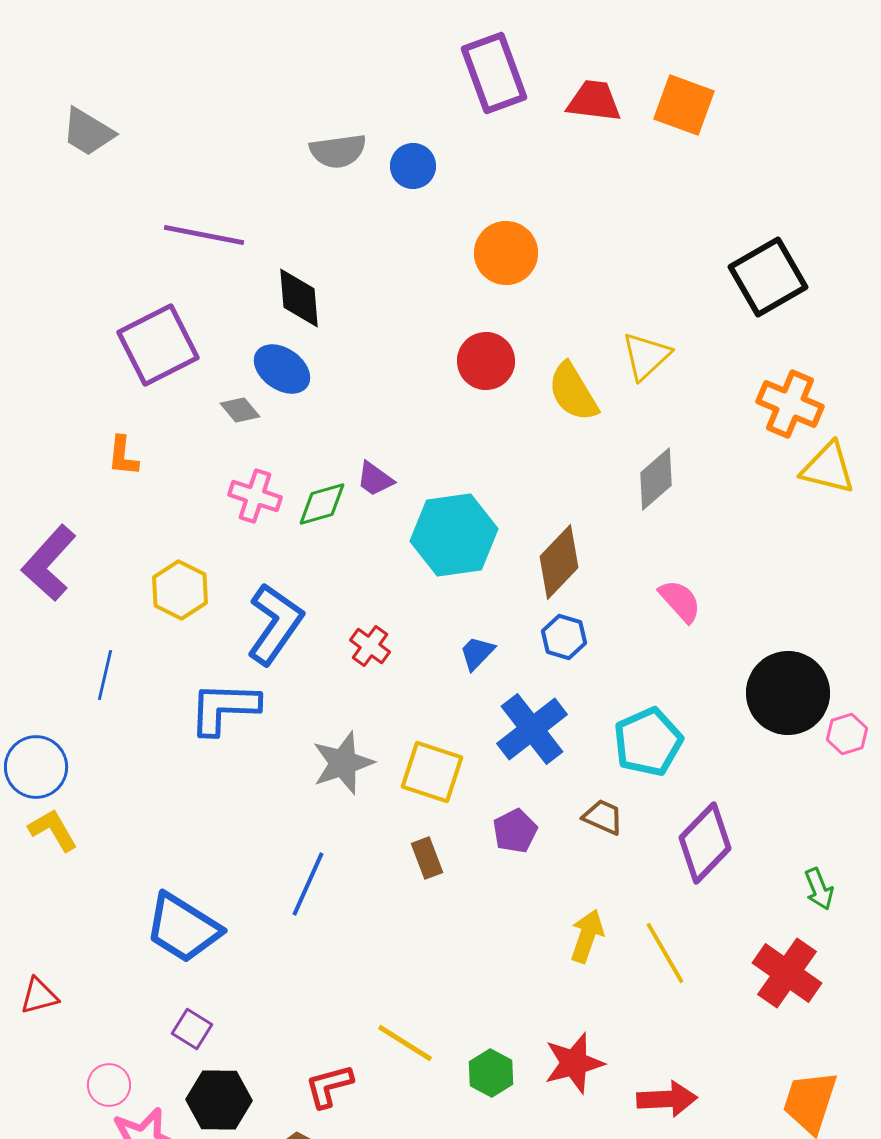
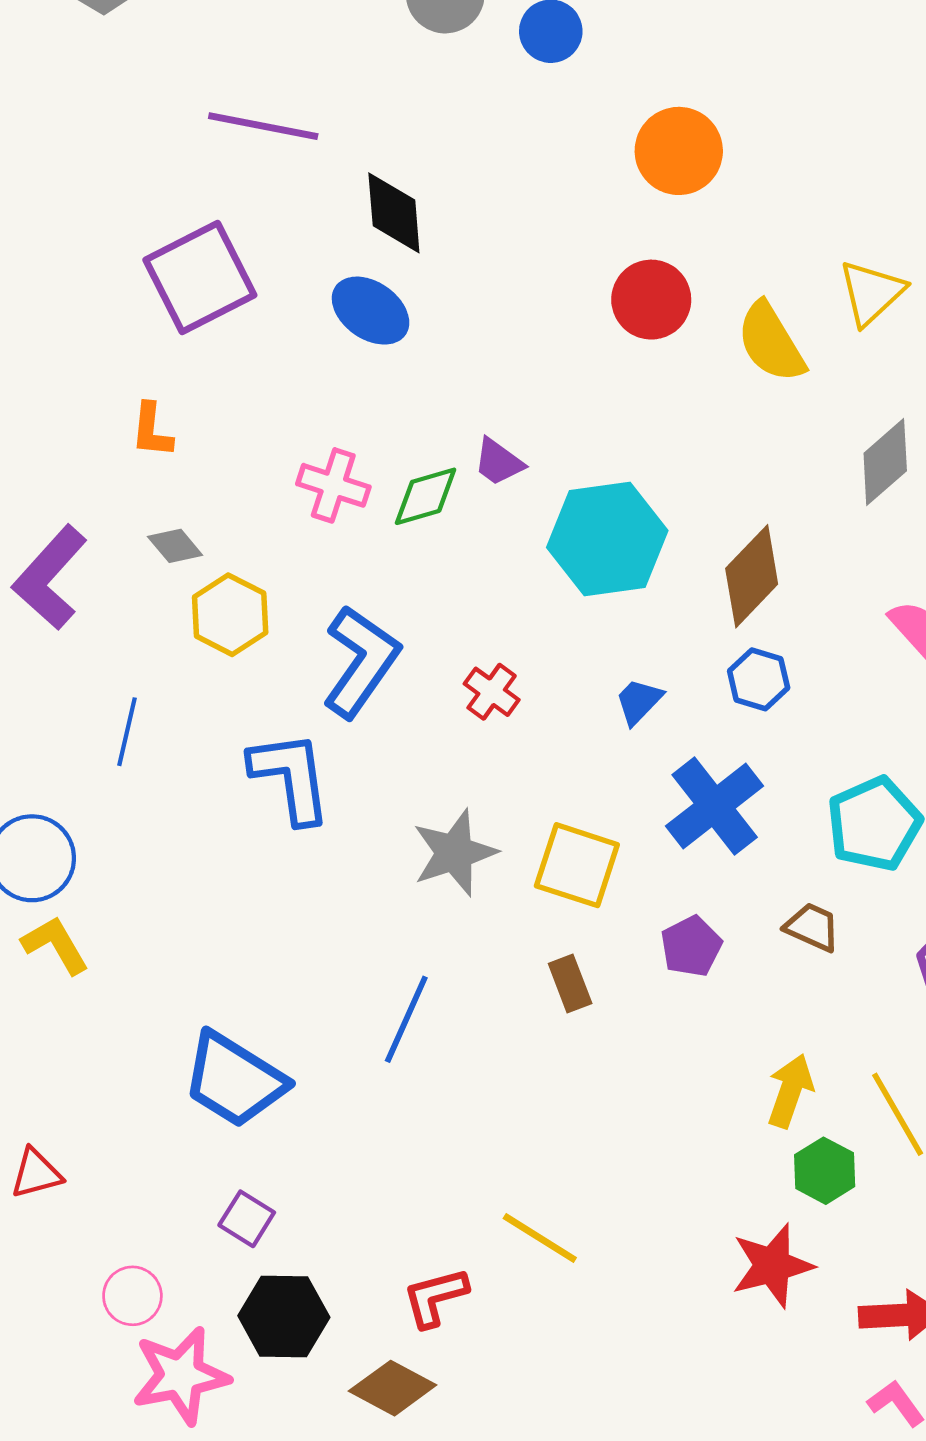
gray diamond: (240, 410) -> (175, 546), moved
blue L-shape: (224, 708) -> (291, 777), turned 80
green hexagon: (491, 1073) -> (825, 1171), moved

